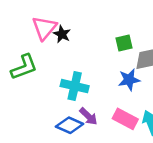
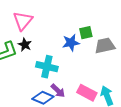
black star: (62, 34) -> (25, 45), moved
blue star: (129, 80) -> (71, 43), moved

